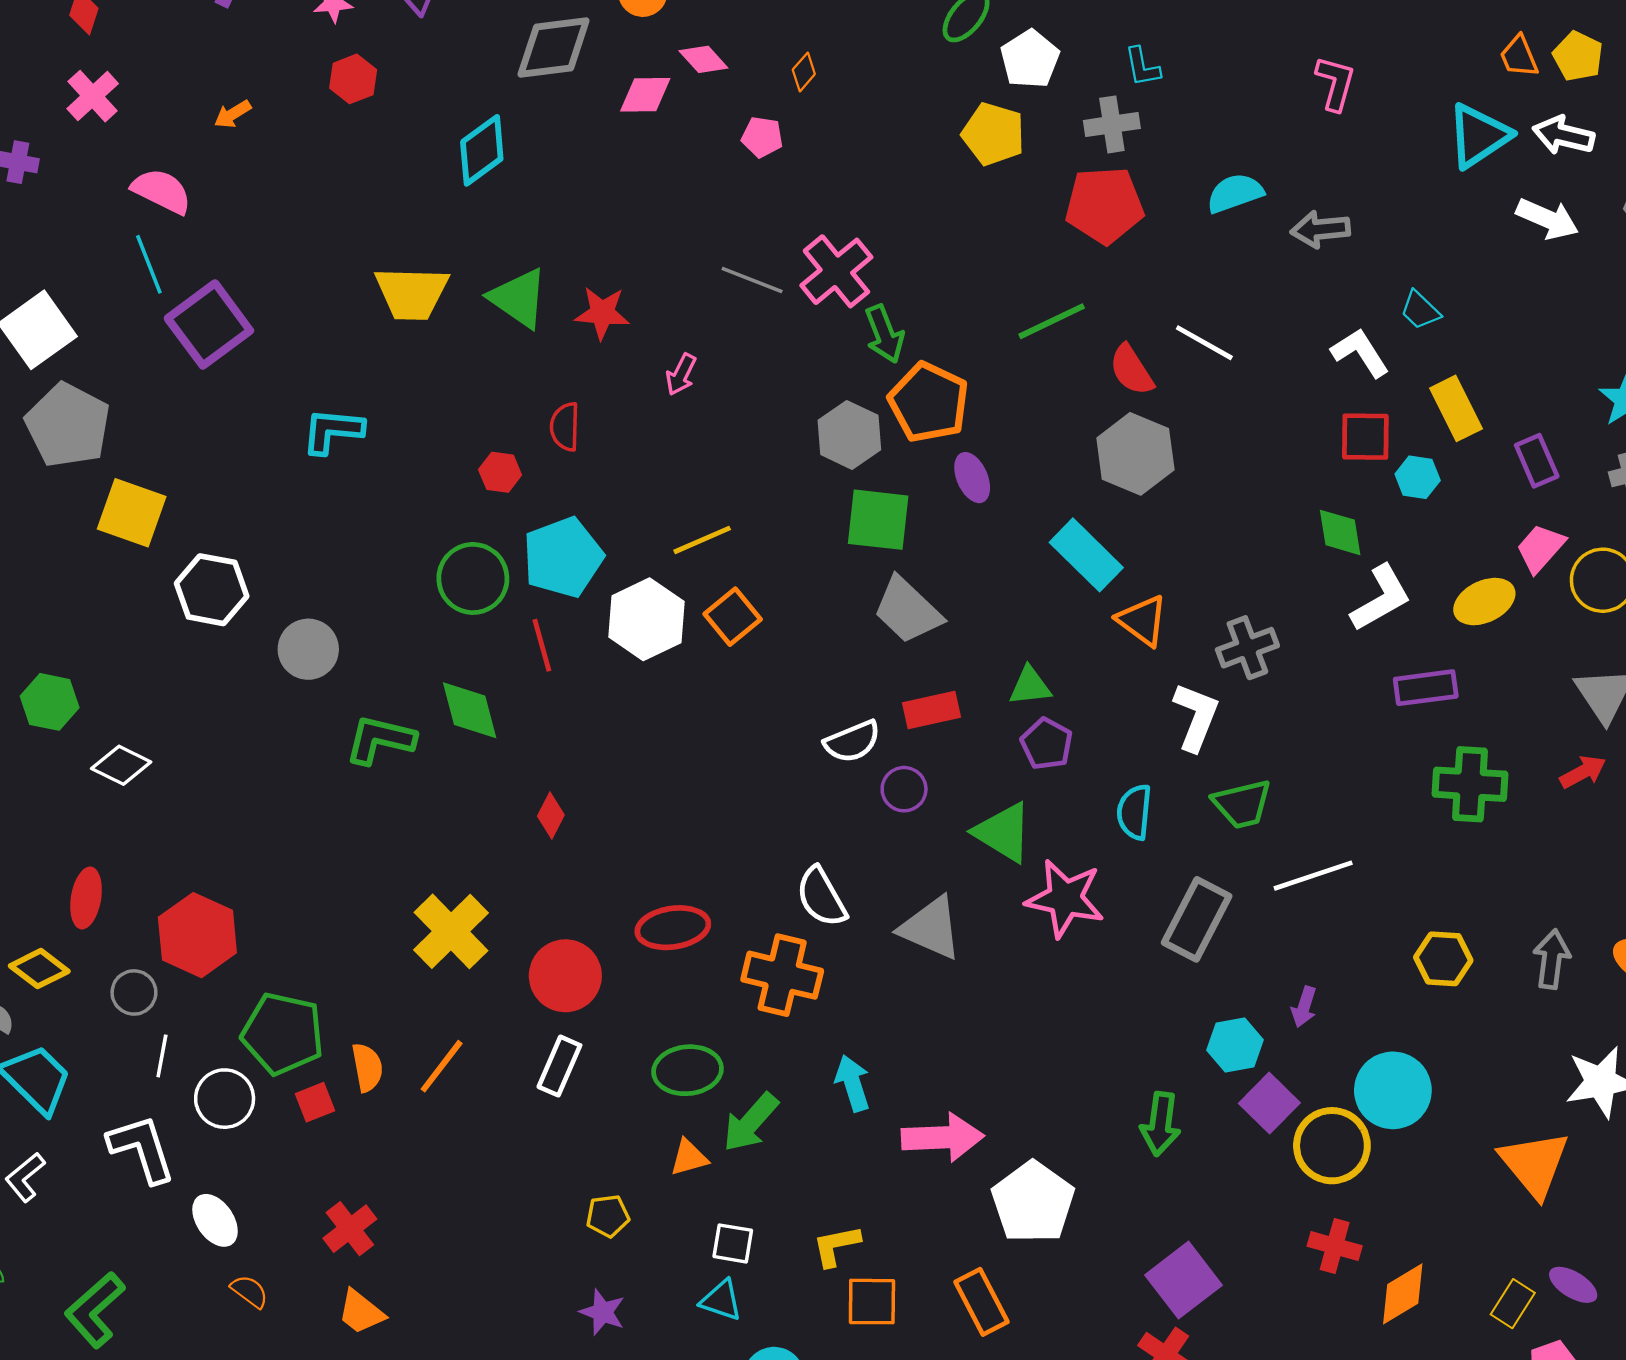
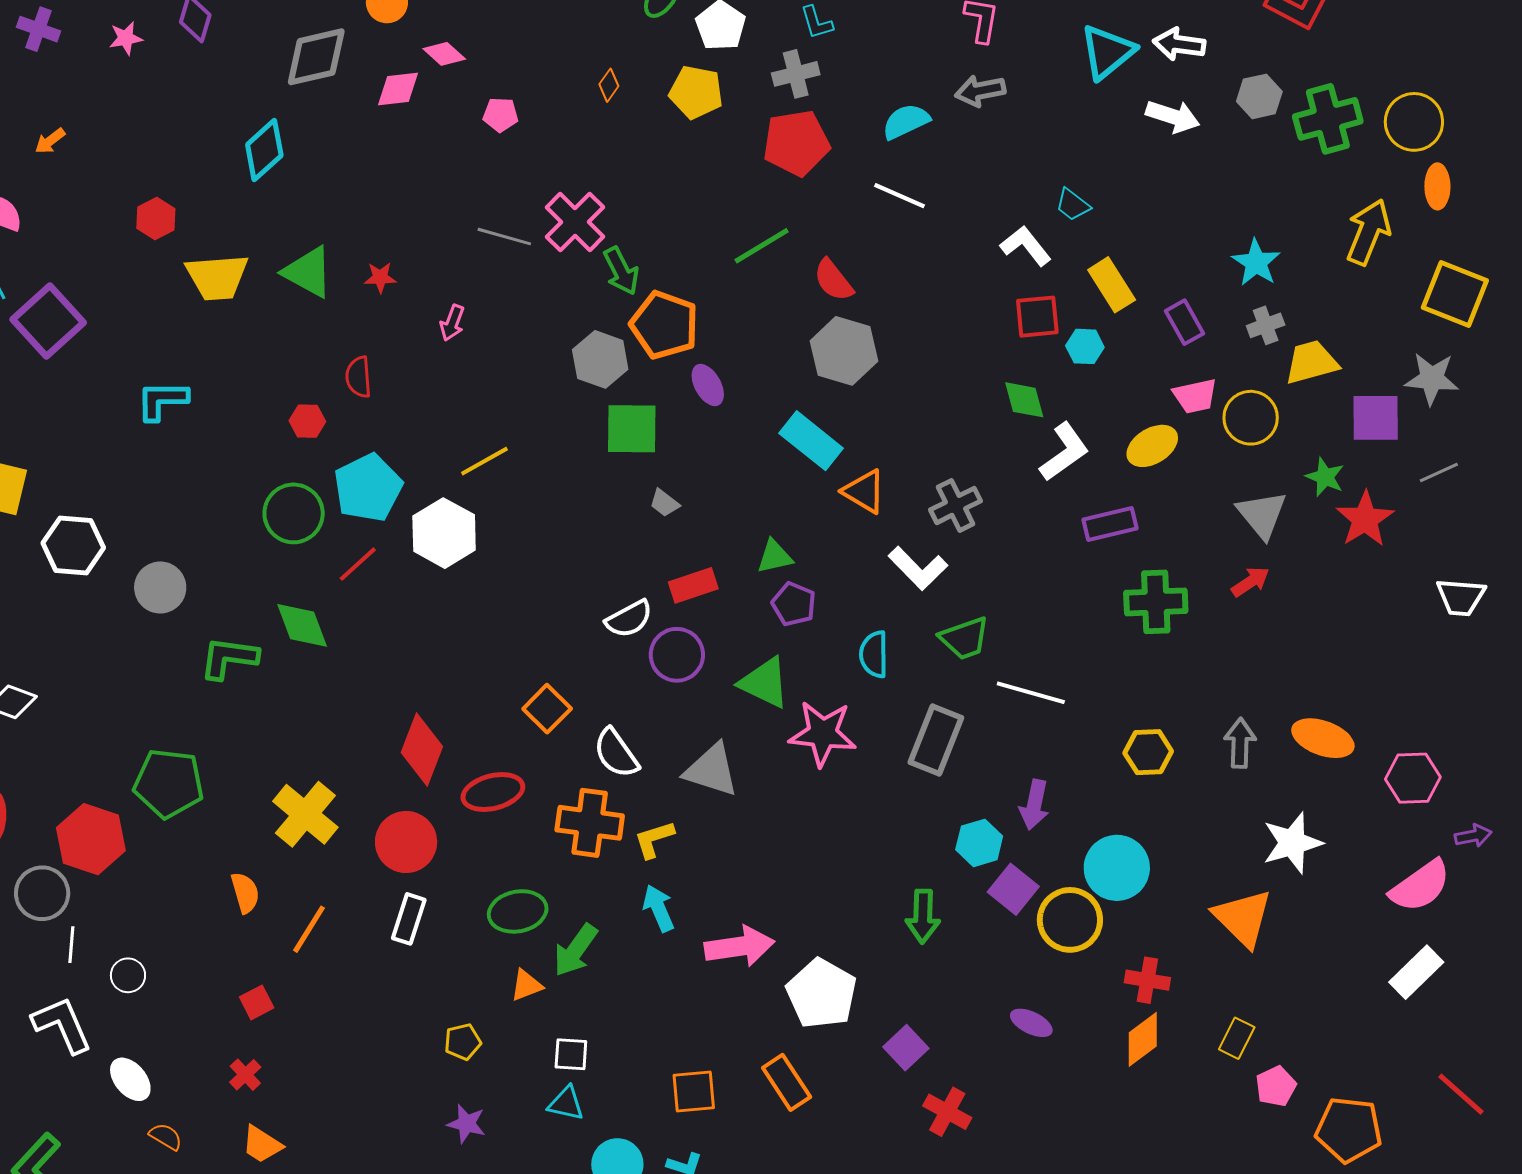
orange diamond: (804, 72) -> (609, 85), moved
red hexagon: (353, 79) -> (156, 218), moved
gray arrow: (1320, 229) -> (980, 91), moved
red star: (602, 313) -> (380, 277), size x0.7
white line: (1204, 343) -> (899, 196), moved
pink trapezoid: (1540, 548) -> (1195, 396), turned -138
gray trapezoid: (908, 610) -> (664, 503), size x0.5
orange square: (733, 617) -> (547, 709), moved
red line: (542, 645) -> (358, 564), turned 69
white L-shape: (1196, 717) -> (918, 568), turned 120
purple circle: (904, 789) -> (677, 655), size x1.4
red diamond: (551, 816) -> (422, 750), moved, size x1.8
white line: (1313, 876) -> (1031, 693), turned 40
gray circle: (134, 992) -> (42, 893), size x1.4
purple arrow: (1304, 1007) -> (1034, 805), size x1.4
green pentagon: (283, 1034) -> (169, 783), moved
orange semicircle: (367, 1067) -> (245, 893), moved
white circle: (225, 1099) -> (128, 975), size x0.7
red square: (315, 1102) -> (257, 1002), moved
red cross: (350, 1229) -> (245, 1075), size x0.7
yellow L-shape: (836, 1246) -> (654, 839), moved
red cross: (1335, 1246) -> (1147, 980), moved
purple square: (1184, 1280) -> (906, 1048), moved, size x0.7
purple ellipse: (1573, 1285) -> (1031, 1023), moved

